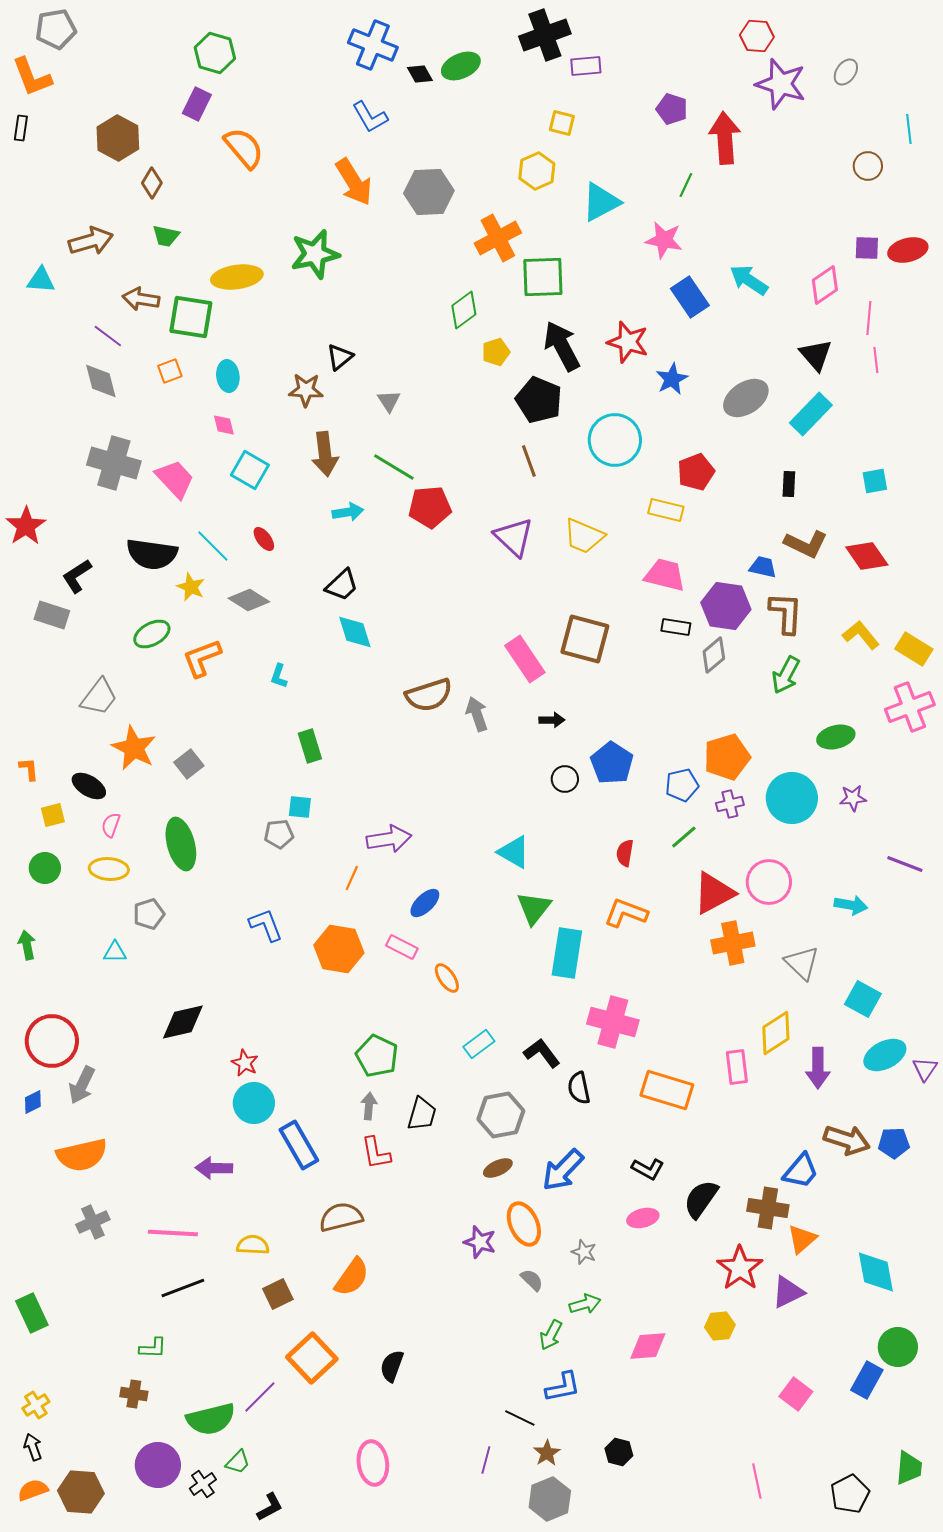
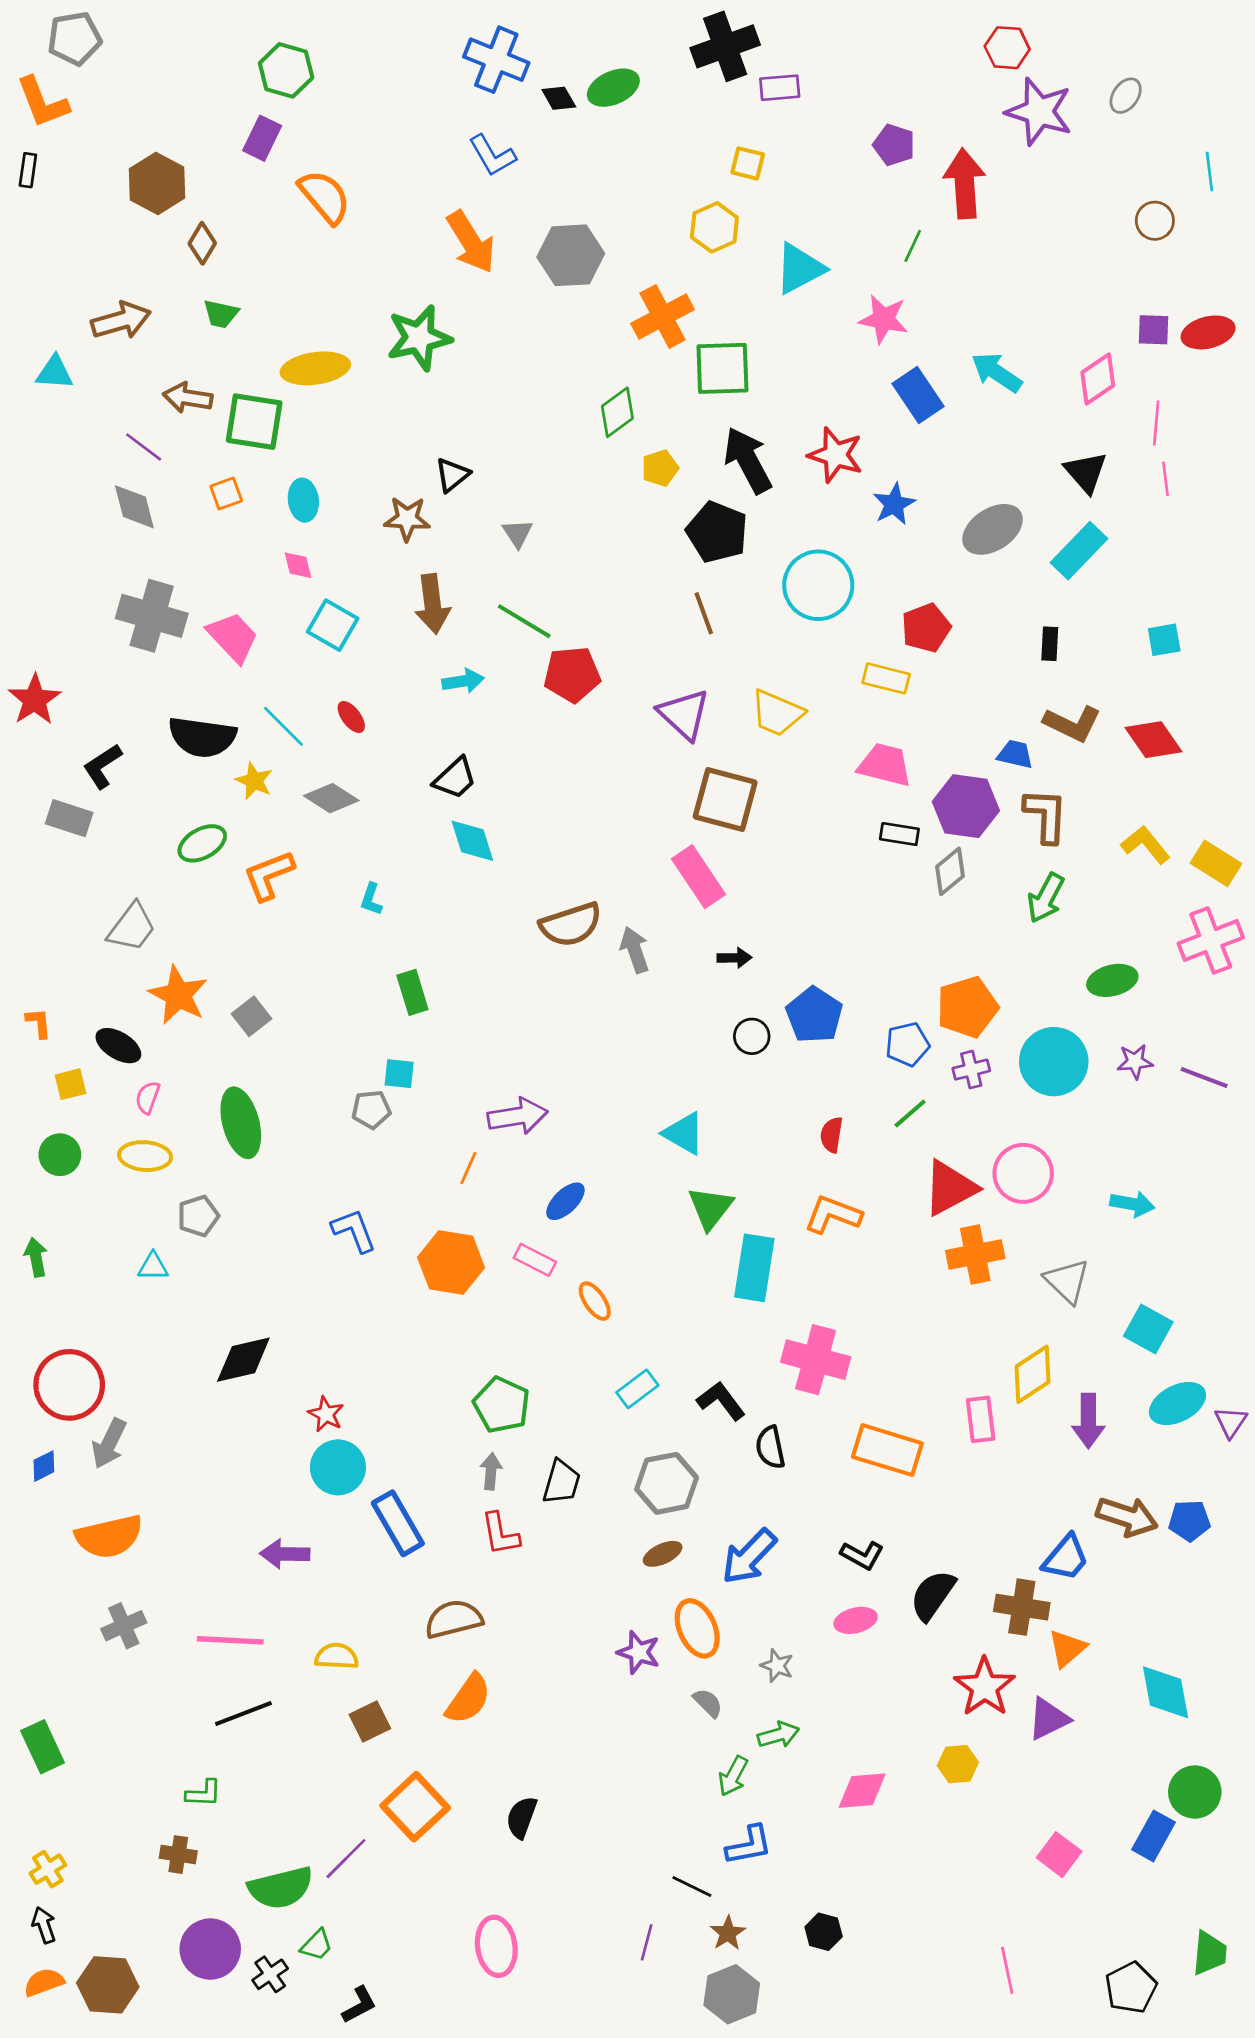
brown square: (585, 639) -> (725, 799), moved
purple line: (905, 864) -> (1204, 1078), moved

